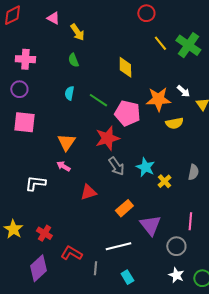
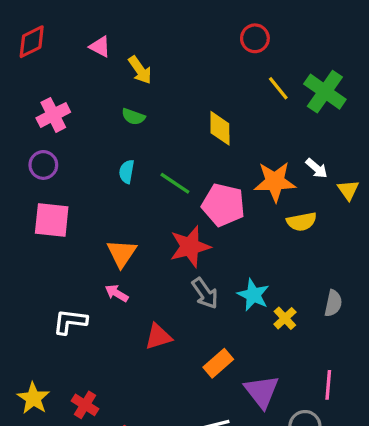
pink cross: (25, 59) -> (53, 115), turned -30
green semicircle: (73, 60) -> (133, 117), turned -48

